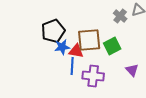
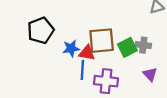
gray cross: (120, 16) -> (143, 45), moved, turned -32
black pentagon: (53, 31) -> (41, 30), moved

